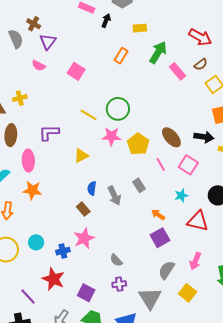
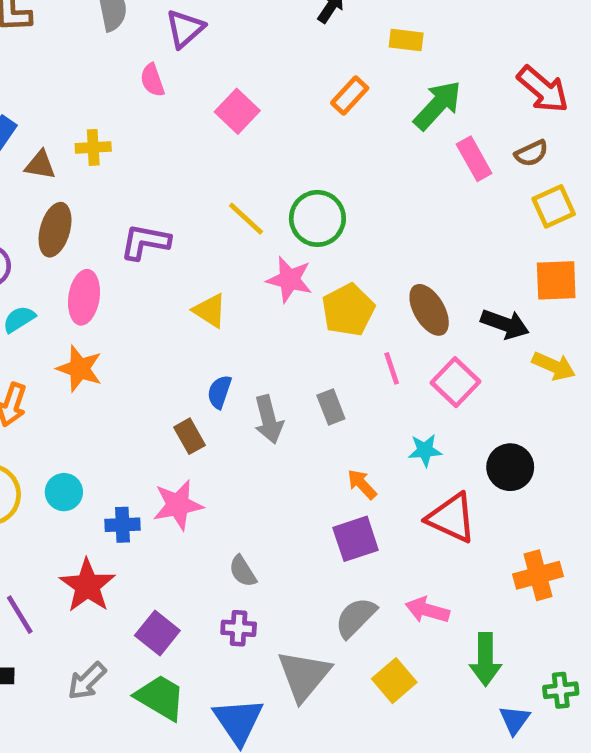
pink semicircle: (39, 65) -> (152, 80), turned 32
yellow triangle: (81, 156) -> (210, 311), turned 49
pink arrow: (195, 261) -> (427, 610), turned 72

